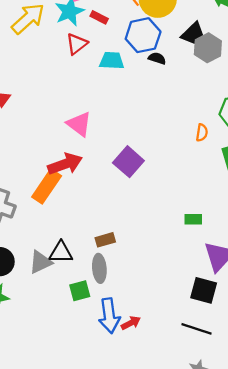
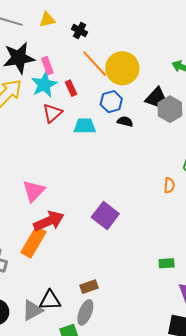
red rectangle: (99, 17) -> (71, 88), turned 42
blue hexagon: (143, 35) -> (111, 102), size x0.7
pink triangle: (79, 124) -> (34, 191), moved, turned 40
gray ellipse: (99, 268) -> (85, 312), turned 30

